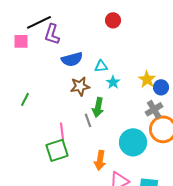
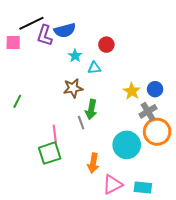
red circle: (113, 20) -> (106, 45), moved
blue semicircle: (72, 59) -> (65, 30), moved
yellow star: (147, 79) -> (132, 91), moved
cyan star: (113, 82) -> (75, 56), moved

